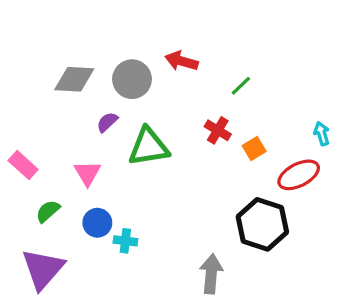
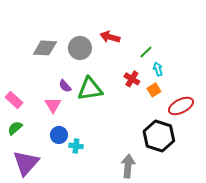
purple semicircle: (107, 122) -> (65, 86), moved, turned -88
cyan arrow: (322, 134) -> (158, 69), moved
green semicircle: (48, 211) -> (15, 128), moved

